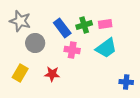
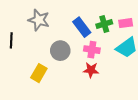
gray circle: (35, 43) -> (60, 51), moved
red star: (52, 74) -> (91, 70), moved

